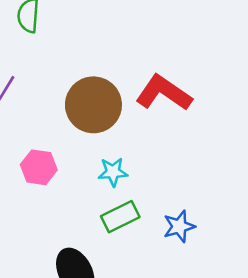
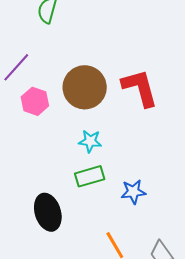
red L-shape: (164, 93) -> (140, 88), turned 30
pink hexagon: (39, 167) -> (35, 101), moved

